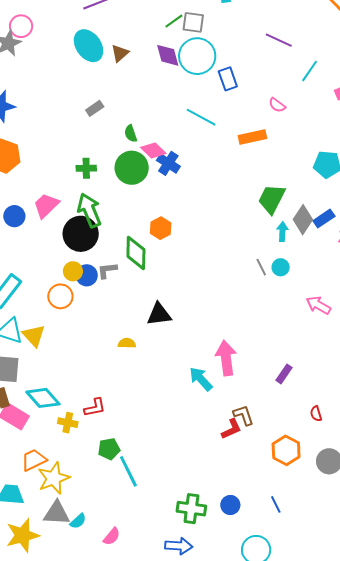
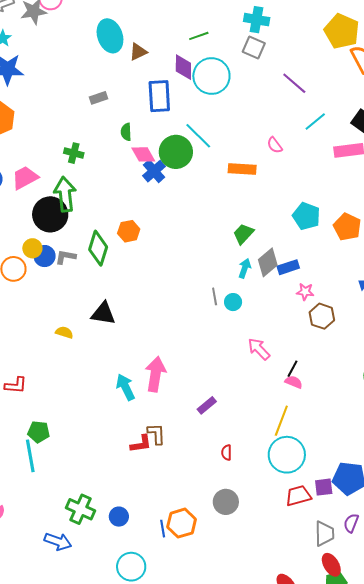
gray square: (193, 22) -> (254, 47), moved
blue rectangle: (228, 79) -> (159, 96), moved, size x1.4
green circle: (132, 168) -> (176, 152), moved
green trapezoid: (272, 199) -> (243, 234), size x0.7
green pentagon: (109, 449) -> (39, 432), moved
orange hexagon: (286, 450) -> (182, 523), moved

